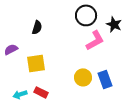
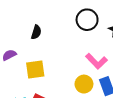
pink L-shape: (95, 40) -> (96, 61), moved, turned 75

